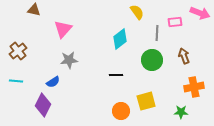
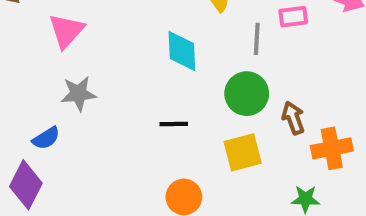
cyan diamond: (120, 39) -> (182, 51), turned -55
brown arrow: (184, 56) -> (293, 118), moved
yellow square: (146, 101) -> (243, 152), moved

